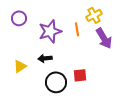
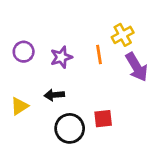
purple circle: (19, 18) -> (24, 52), moved
purple star: (50, 31) -> (61, 57), size x0.7

